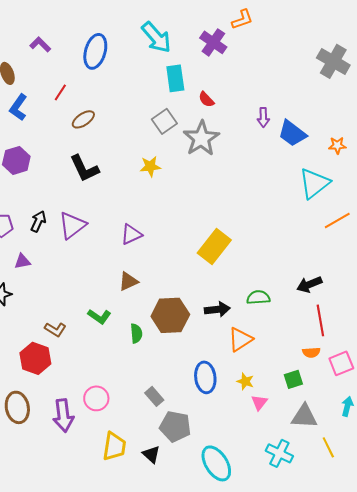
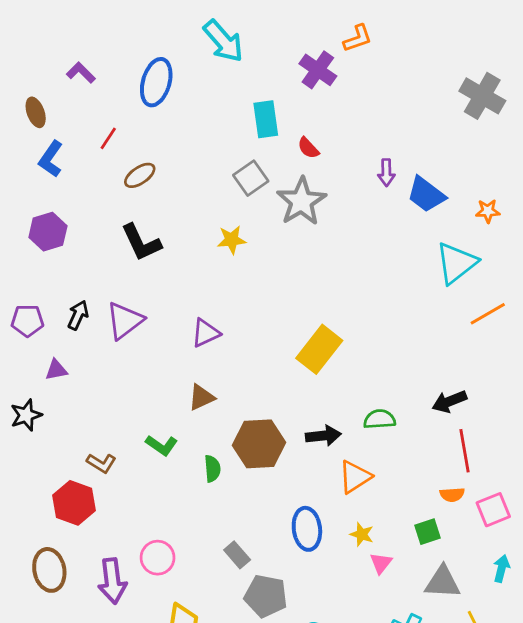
cyan arrow: (156, 37) -> (223, 41), moved

